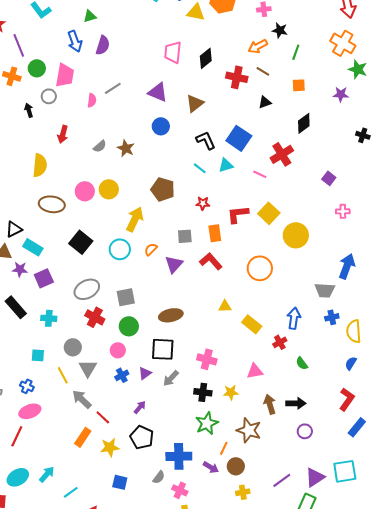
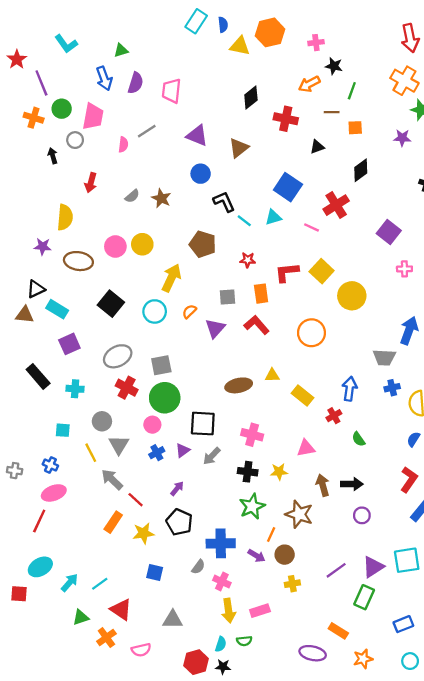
pink trapezoid: (173, 52) -> (171, 91), moved
brown line: (263, 71) -> (332, 112), moved, turned -32
black L-shape: (206, 140) -> (224, 202), moved
purple square: (329, 178) -> (389, 232), size x1.5
purple star: (20, 269) -> (43, 246), moved
brown ellipse: (171, 315) -> (239, 385), moved
green circle: (129, 326) -> (165, 398), size x1.4
cyan arrow: (47, 474) -> (69, 583), moved

